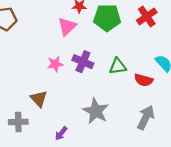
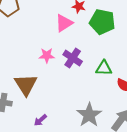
brown triangle: (39, 99) -> (26, 85), size x1.4
gray star: (96, 111) -> (89, 115), moved

